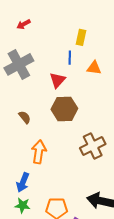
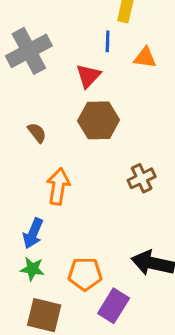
brown cross: (93, 146) -> (142, 178), size x0.7

